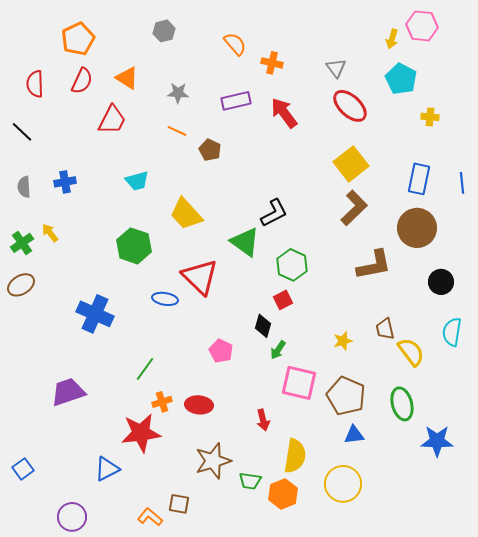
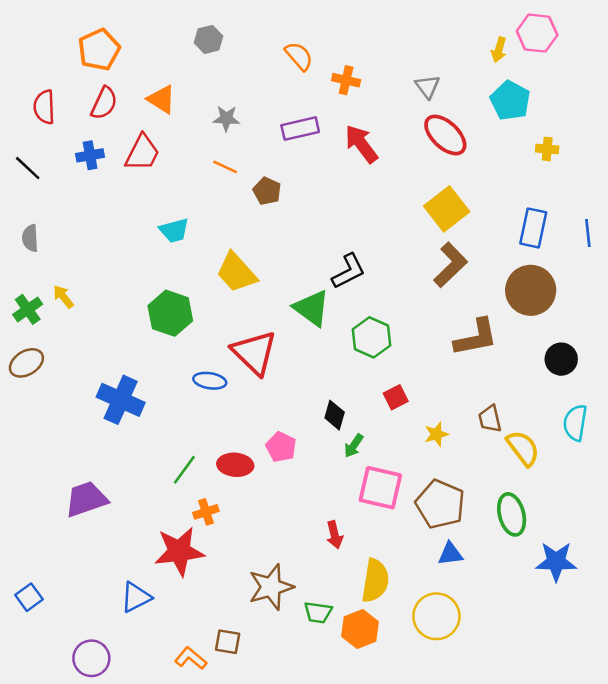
blue cross: (65, 182) -> (90, 155), moved
red square: (283, 300) -> (396, 397), moved
red ellipse: (199, 405) -> (235, 465), moved

